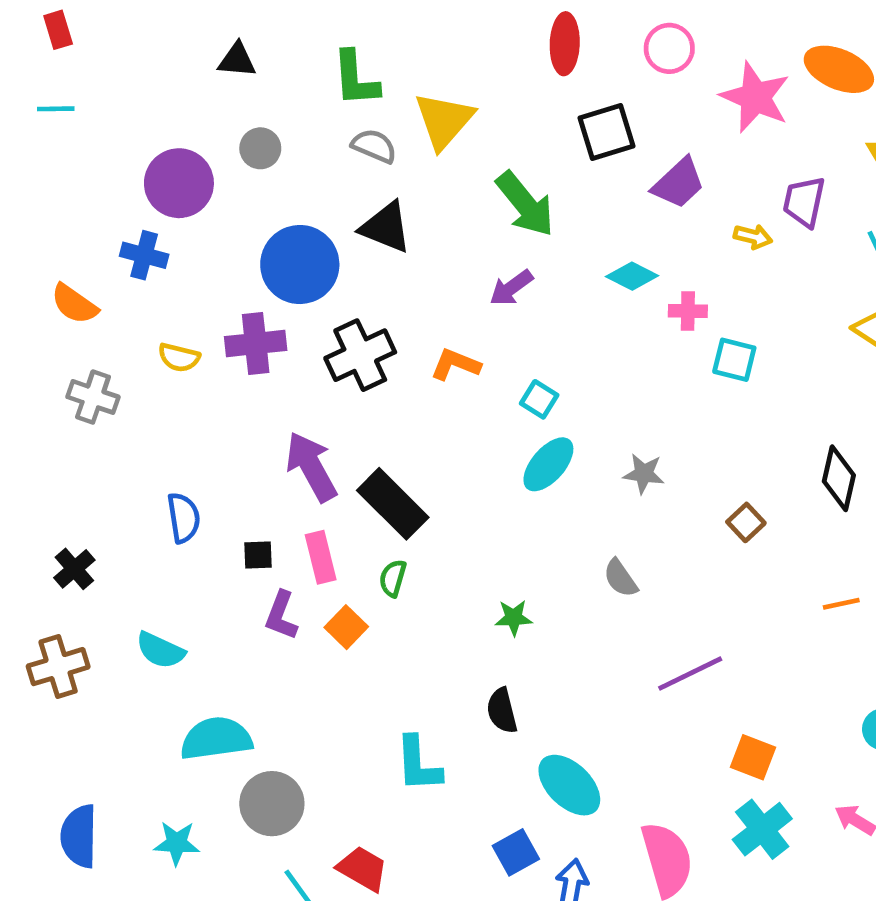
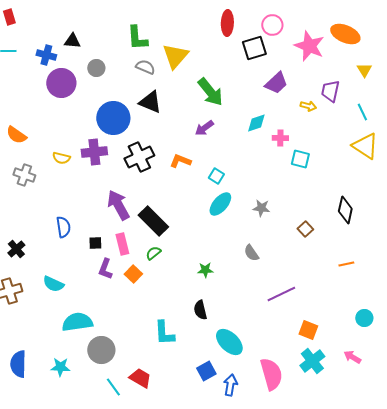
black triangle: (237, 60) -> (72, 41), moved
black square: (607, 132) -> (254, 48), moved
blue cross: (144, 255) -> (46, 55), moved
cyan diamond: (632, 276) -> (256, 123), turned -45
green semicircle: (393, 578) -> (153, 253), turned 35

